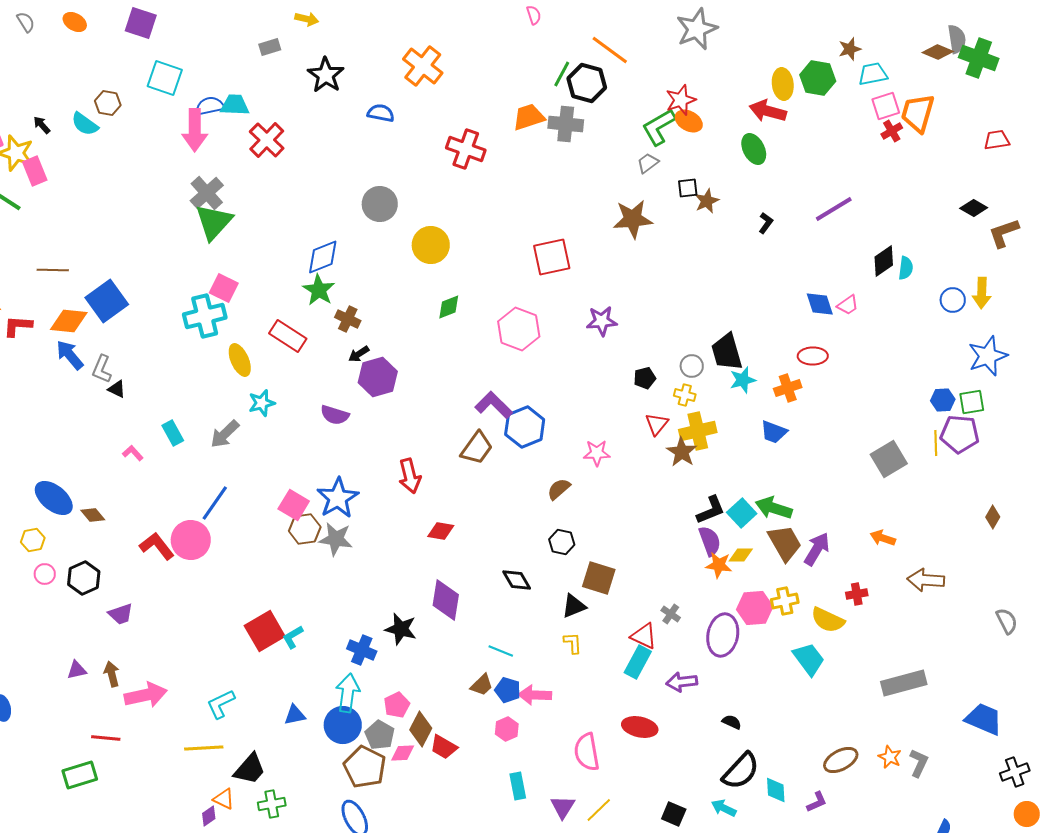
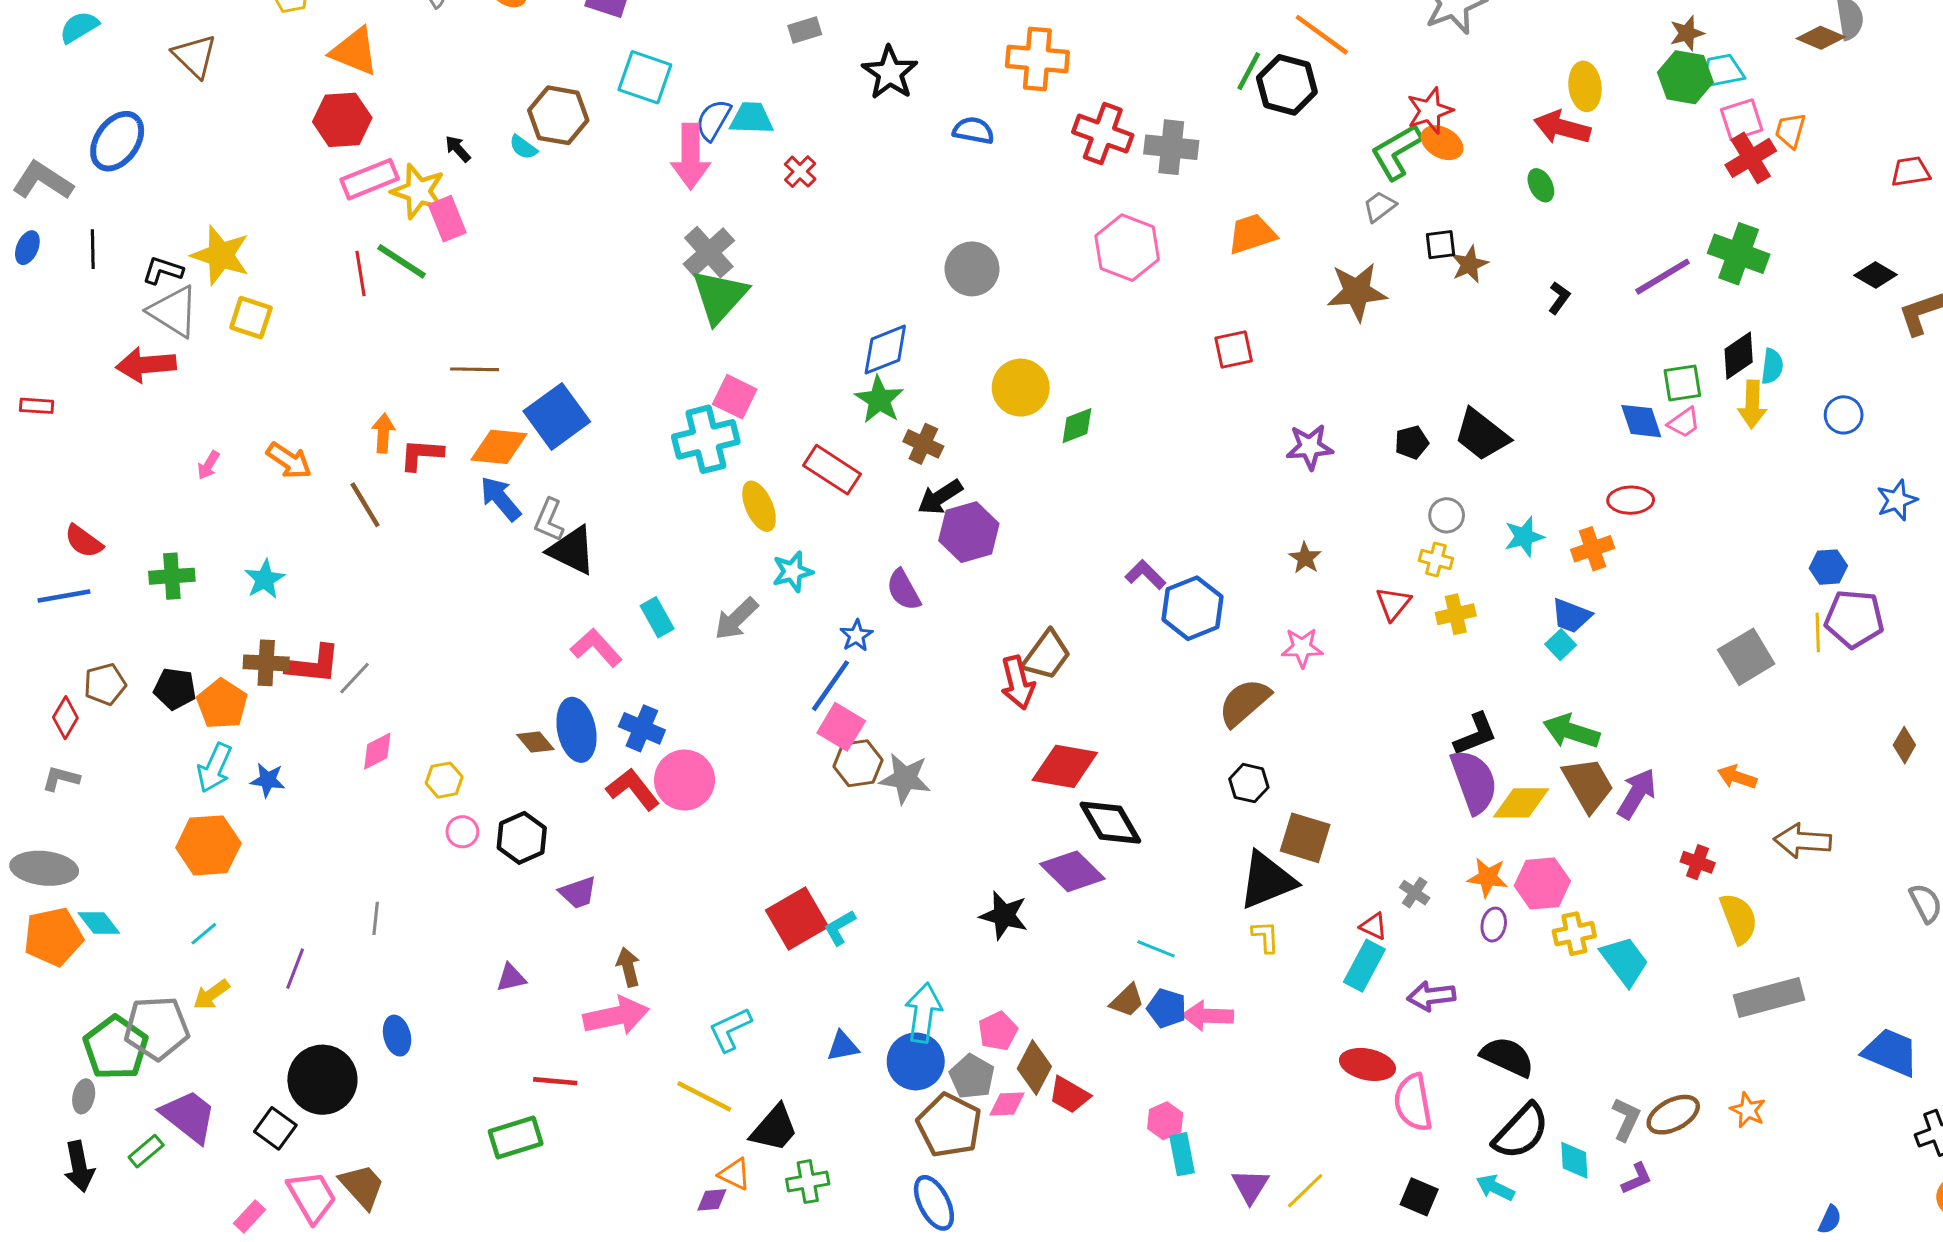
green cross: (979, 58) -> (1739, 254), moved
orange cross: (423, 66) -> (1037, 59), turned -33
green hexagon: (818, 78) -> (1685, 77), moved
brown hexagon: (108, 103) -> (558, 115), size x1.5
blue semicircle: (210, 106) -> (713, 120), turned -48
orange trapezoid: (918, 113) -> (1790, 131), size x0.6
orange trapezoid: (529, 117) -> (1252, 234), moved
cyan semicircle: (85, 124) -> (523, 147), size x0.7
gray cross: (566, 124) -> (1171, 147), moved
red cross: (892, 131) -> (1751, 158), size x1.5
red cross: (267, 140) -> (800, 172), size x0.6
red cross: (466, 149) -> (1103, 134), moved
green ellipse: (754, 149) -> (1541, 185), size x0.7
yellow circle: (431, 245) -> (1021, 388), moved
red square: (552, 257) -> (1234, 350), size x0.7
yellow arrow: (982, 293) -> (1752, 404), moved
pink hexagon: (519, 329) -> (1127, 248), moved
black trapezoid: (727, 352) -> (1482, 435), moved, turned -36
black arrow: (359, 354) -> (940, 497), size x1.4
blue star: (988, 356) -> (1897, 500), size x0.7
black pentagon: (645, 378) -> (1412, 442), moved
black triangle: (117, 389) -> (572, 550), size x1.8
green square: (972, 402) -> (1682, 383), moved
purple L-shape: (494, 405) -> (1145, 575), size x0.7
purple semicircle: (335, 415) -> (904, 590), turned 44
yellow cross: (698, 431) -> (1456, 614), size x0.7
brown trapezoid: (477, 448) -> (1047, 655), moved
brown star: (682, 452) -> (1305, 558), moved, size x0.7
pink L-shape: (133, 453) -> (596, 648), size x1.6
brown semicircle: (559, 489) -> (1244, 702), size x1.5
blue ellipse: (54, 498) -> (577, 730), moved, turned 39
blue star: (338, 498) -> (856, 636), moved, size x0.5
blue line: (215, 503) -> (831, 686), moved
cyan square: (742, 513) -> (1561, 645), moved, size x0.7
red diamond: (441, 531) -> (1065, 766), size x1.6
purple semicircle: (710, 541) -> (1474, 782), size x1.4
yellow diamond: (741, 555) -> (1521, 803), size x1.5
orange star: (719, 565) -> (1488, 877), moved
black diamond: (517, 580) -> (1110, 823), moved, size x1.4
red cross: (857, 594) -> (1698, 862), turned 30
purple diamond: (446, 600) -> (1072, 871), turned -54
yellow cross: (785, 601) -> (1574, 934), moved
black triangle: (574, 606) -> (1267, 880), size x1.6
yellow semicircle: (828, 620) -> (1739, 918), moved, turned -136
purple ellipse: (723, 635) -> (1494, 925), size x0.5
red triangle: (644, 636) -> (1374, 926), size x0.7
blue cross: (362, 650) -> (642, 728), moved
brown arrow: (112, 674) -> (628, 967), moved
black semicircle: (732, 722) -> (1507, 1057), size x1.8
pink hexagon: (507, 729) -> (1165, 1121), moved
yellow line: (204, 748) -> (704, 1096), turned 30
pink semicircle: (587, 752) -> (1413, 1102), moved
gray L-shape: (919, 763) -> (1626, 1119), moved
purple diamond: (209, 816) -> (712, 1200), turned 30

